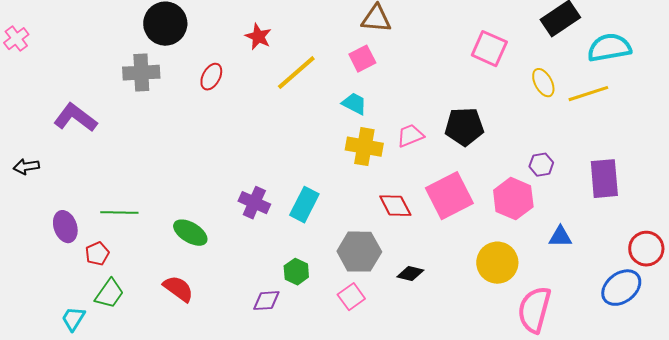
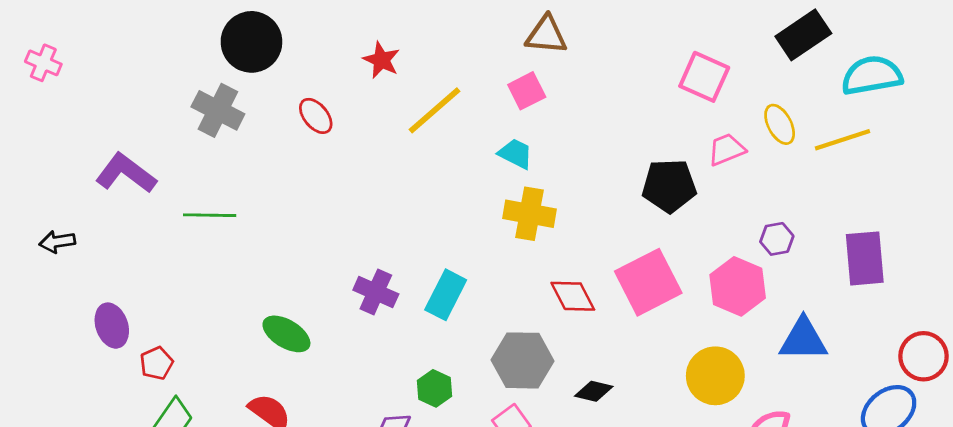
pink cross: (16, 39) -> (43, 63), turned -30
gray cross: (141, 73) -> (218, 110), turned 30
red ellipse: (211, 77) -> (316, 116), turned -68
pink trapezoid: (410, 136) -> (726, 149), moved
green line: (119, 213) -> (210, 215), moved
blue triangle: (560, 237) -> (803, 339), size x1.5

